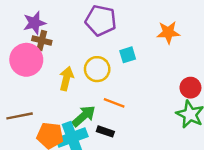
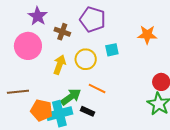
purple star: (34, 23) -> (38, 16), turned -30
brown cross: (42, 40) -> (62, 32), moved

